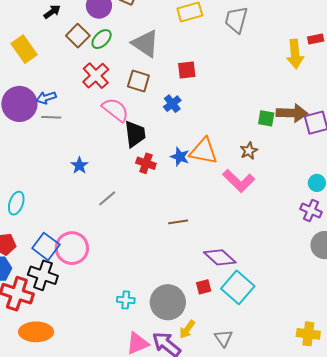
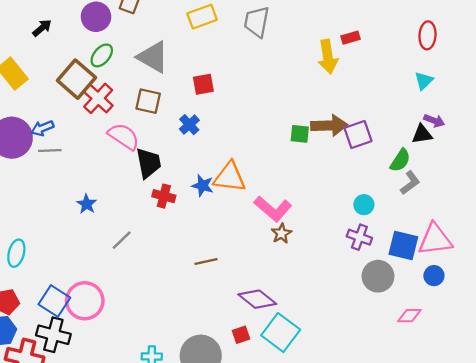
brown square: (78, 36) -> (77, 79), moved, size x1.4
brown star: (249, 151) -> (281, 234), moved

